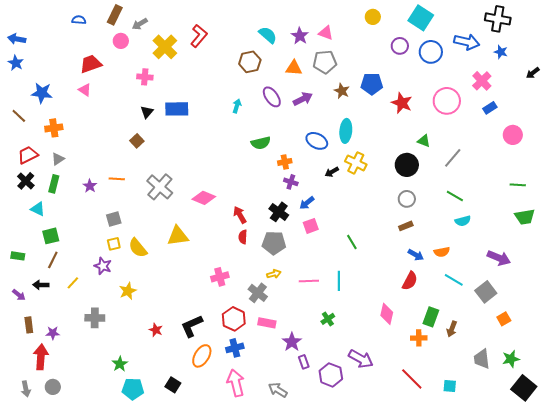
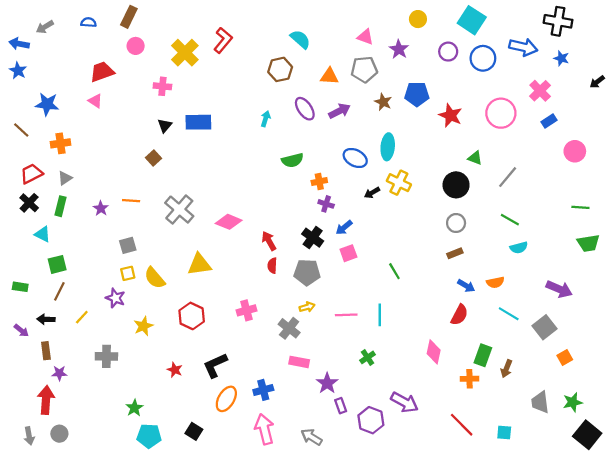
gray arrow: (140, 24) -> (45, 27), moved
purple star: (300, 36) -> (399, 49), moved
red hexagon: (234, 319) -> (192, 316), moved
brown rectangle: (29, 325) -> (46, 351), moved

